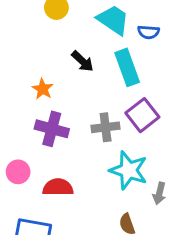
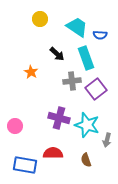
gray cross: (106, 127) -> (72, 81), moved
purple cross: (52, 129) -> (59, 118), moved
red semicircle: (58, 187) -> (53, 153), moved

